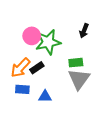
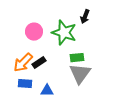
black arrow: (84, 31) -> (85, 17), moved
green star: (48, 42) -> (64, 33), moved, turned 30

